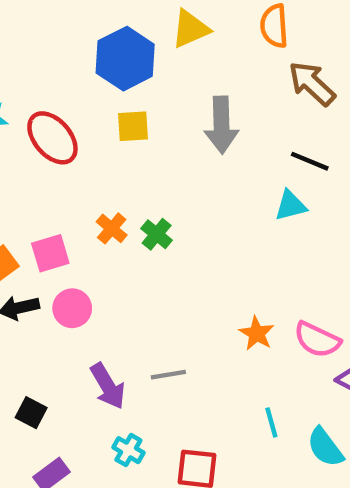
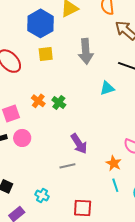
cyan triangle: (291, 206) -> (107, 88), moved
orange star: (257, 333) -> (114, 163), moved
purple arrow: (108, 386) -> (79, 144), moved
cyan cross: (128, 450) -> (42, 196), moved

